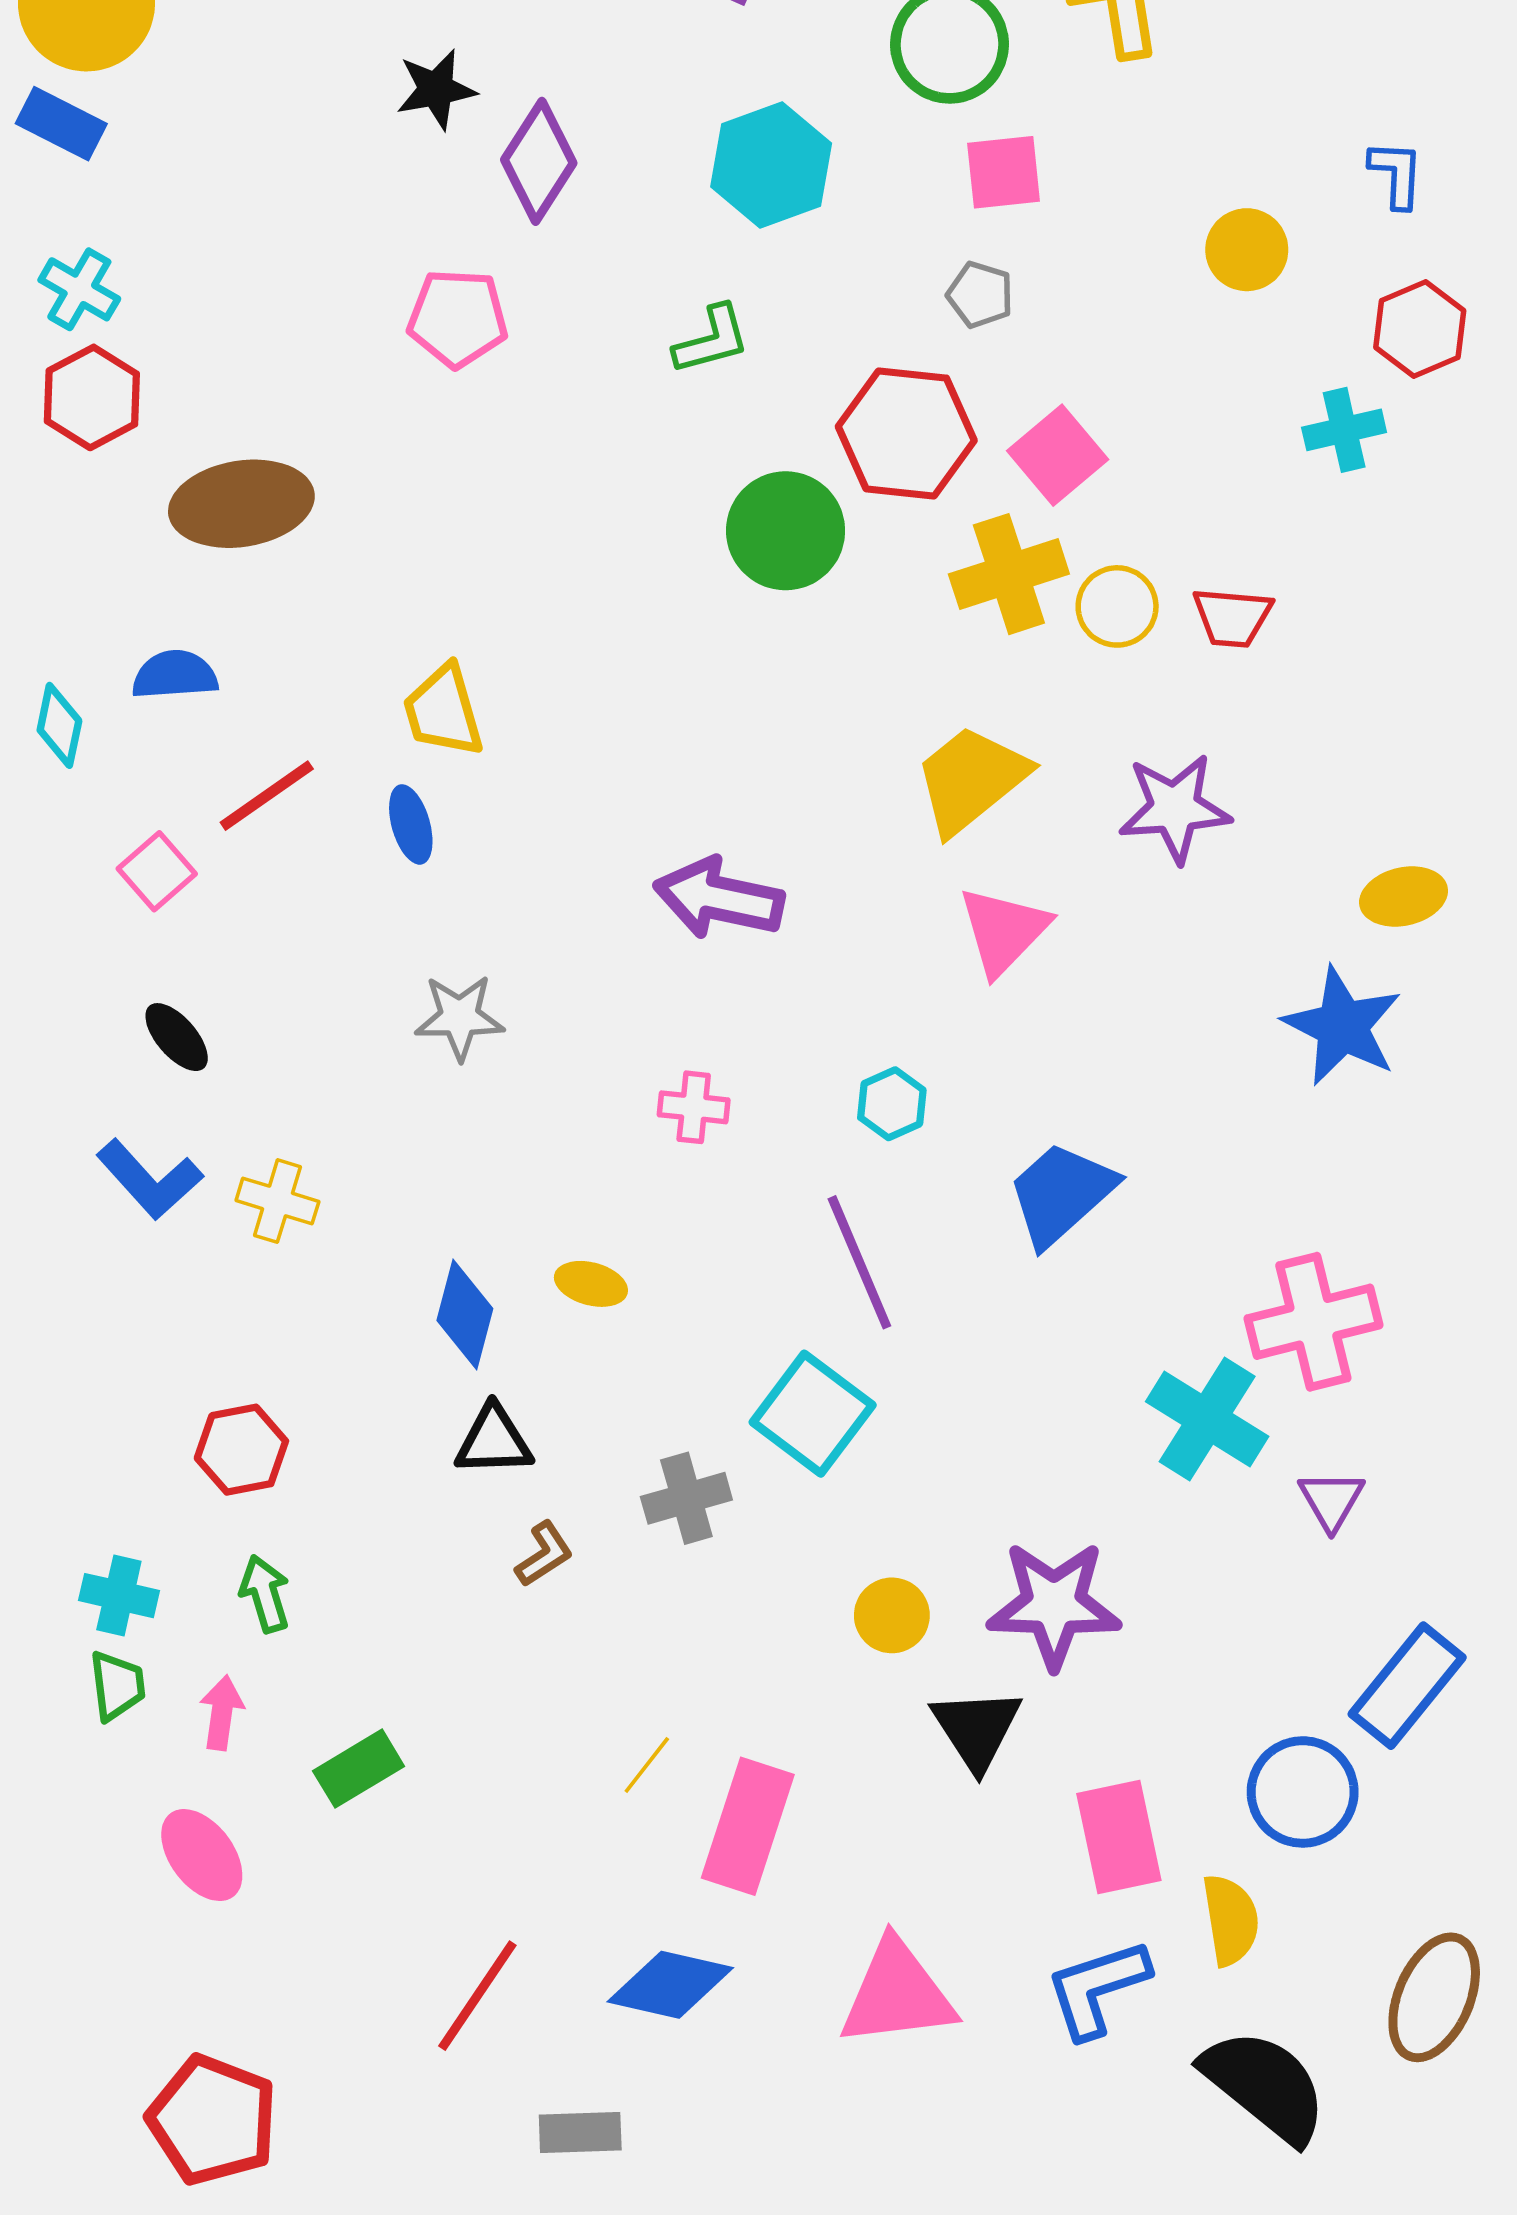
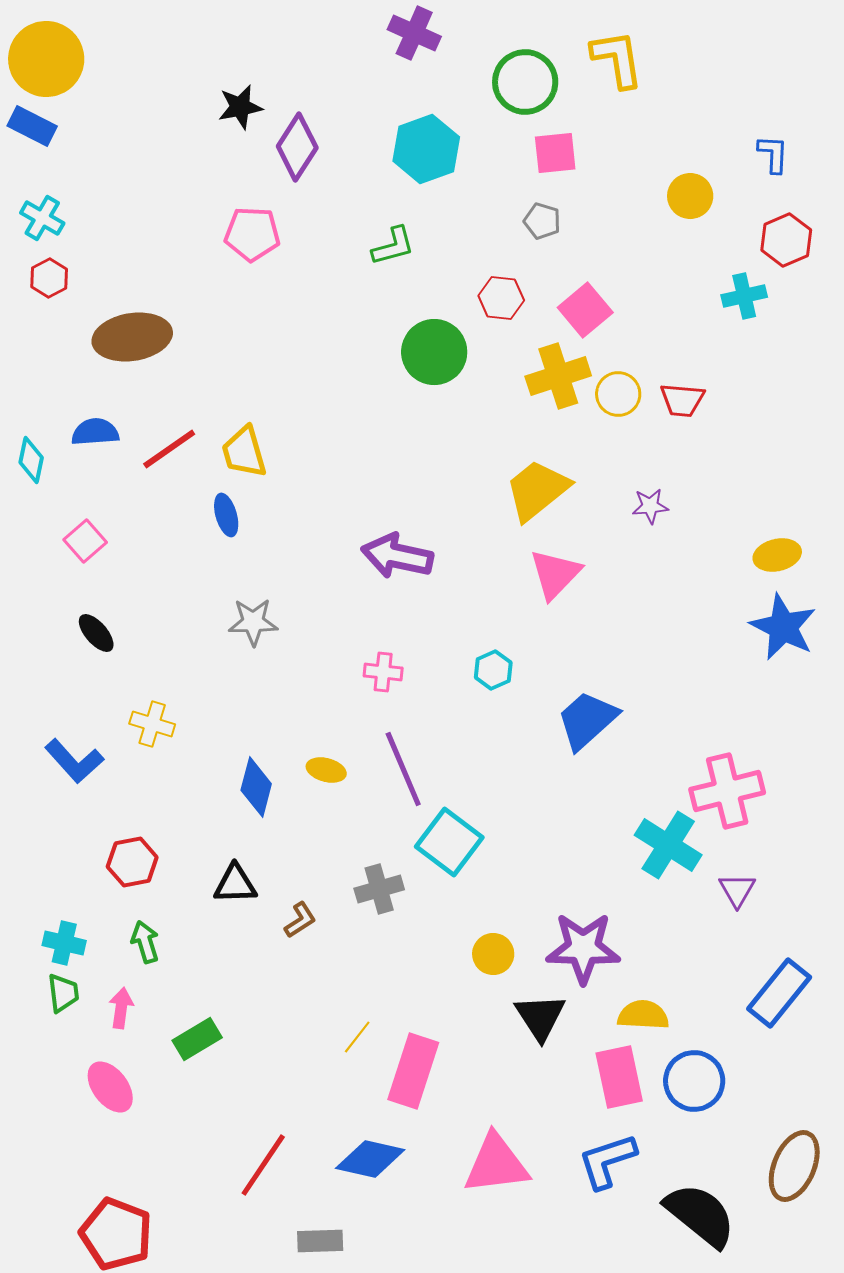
red hexagon: (92, 397) -> (49, 278), size x0.7
red hexagon: (906, 433) -> (501, 298), size x0.6
red line: (267, 796) -> (169, 449), moved
purple star: (1175, 808) -> (650, 506), size x0.6
blue star: (1342, 1026) -> (783, 627), moved
blue L-shape: (150, 1179) -> (74, 761), moved
purple line: (859, 1262) -> (403, 769), moved
black triangle: (494, 1441) -> (235, 884), moved
blue circle: (1303, 1792) -> (694, 1081), moved
yellow semicircle: (1231, 1920) -> (643, 1015), moved, turned -78

